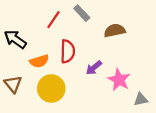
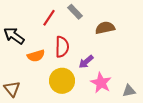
pink star: (119, 80) -> (101, 83), moved
brown triangle: (13, 84) -> (12, 89), moved
yellow circle: (51, 88) -> (62, 81), moved

